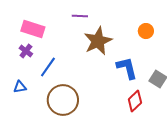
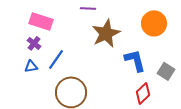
orange circle: (146, 31) -> (154, 23), size x1.6
blue triangle: (20, 87) -> (31, 66), moved

